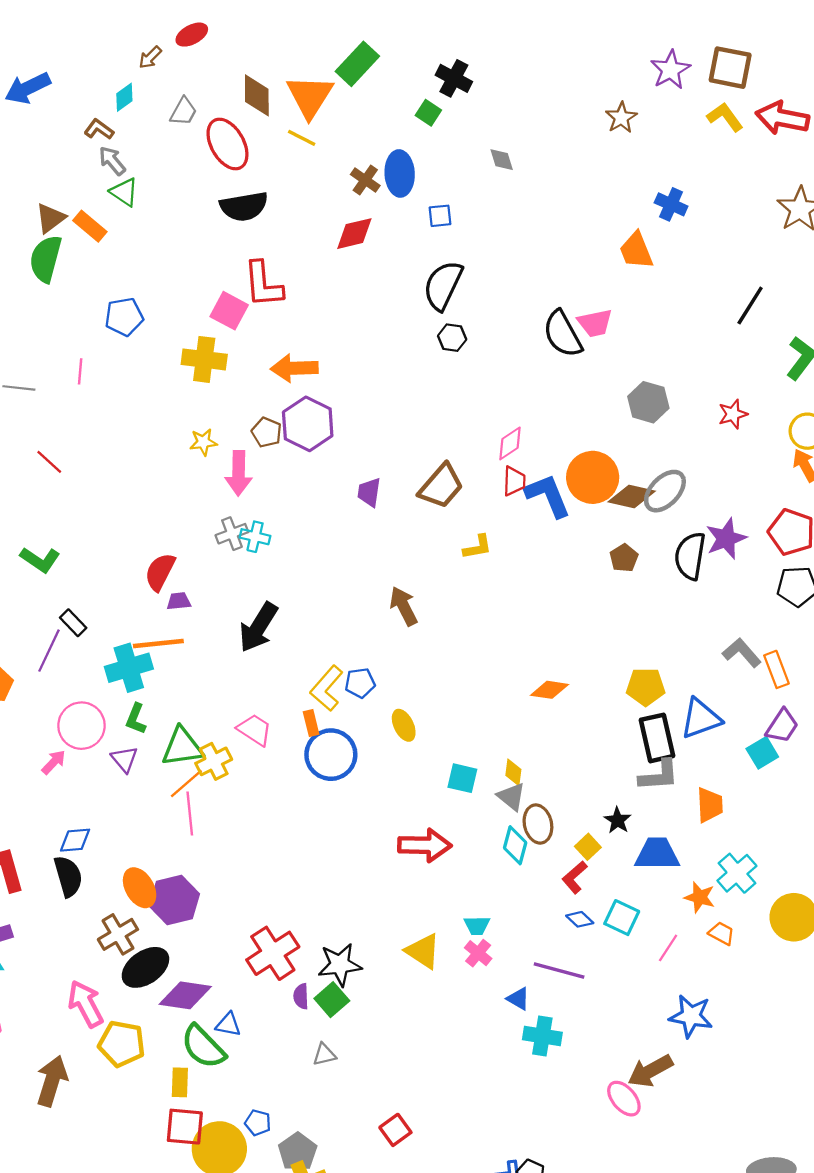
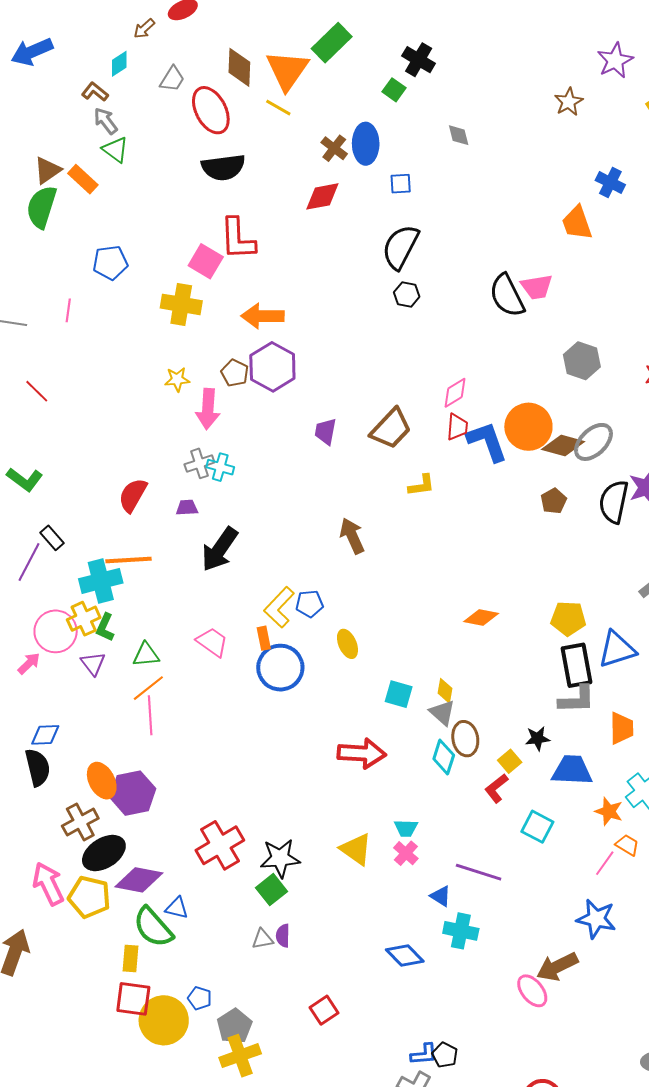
purple trapezoid: (179, 601) -> (187, 508), moved
green triangle: (182, 747) -> (146, 655), size x0.7
yellow cross: (214, 761) -> (84, 619), moved
black star: (618, 820) -> (538, 738), turned 30
blue diamond: (580, 919) -> (405, 955), moved, size x1.5
pink line: (668, 948) -> (605, 863), moved
purple semicircle: (301, 996) -> (283, 936), moved
yellow pentagon: (122, 1044) -> (89, 897), moved

